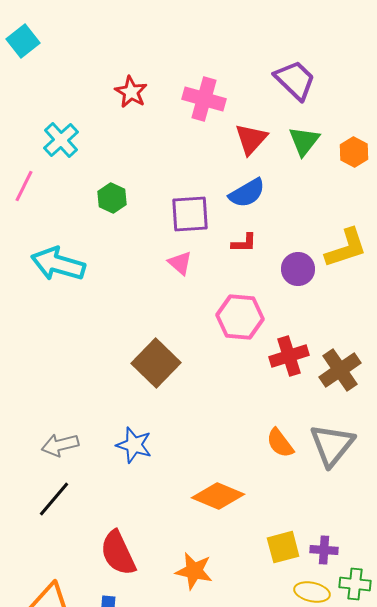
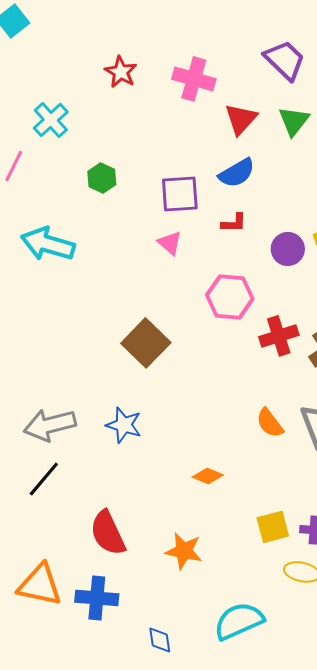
gray arrow: (60, 445) -> (50, 425), size x1.4
orange diamond: (218, 496) -> (208, 476), size x0.6

